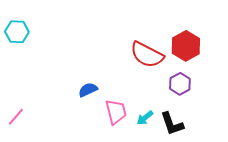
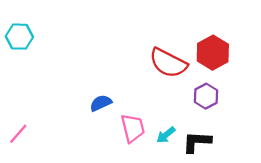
black L-shape: (172, 124) -> (197, 142), turned 112

